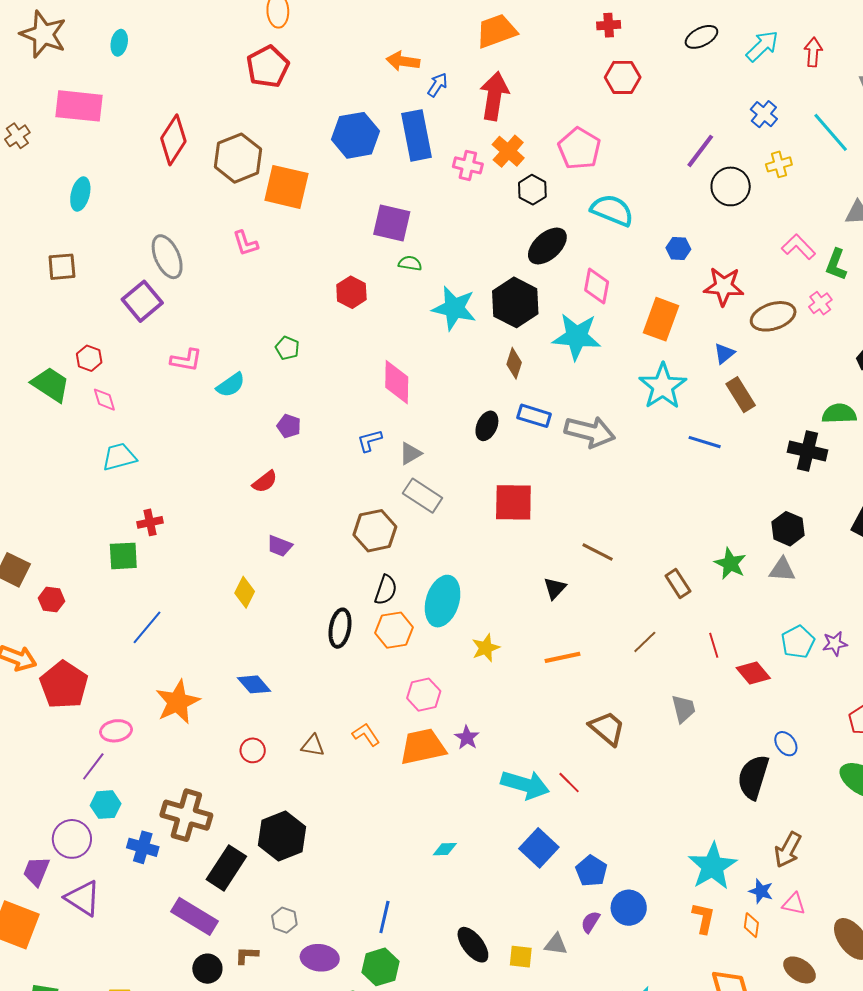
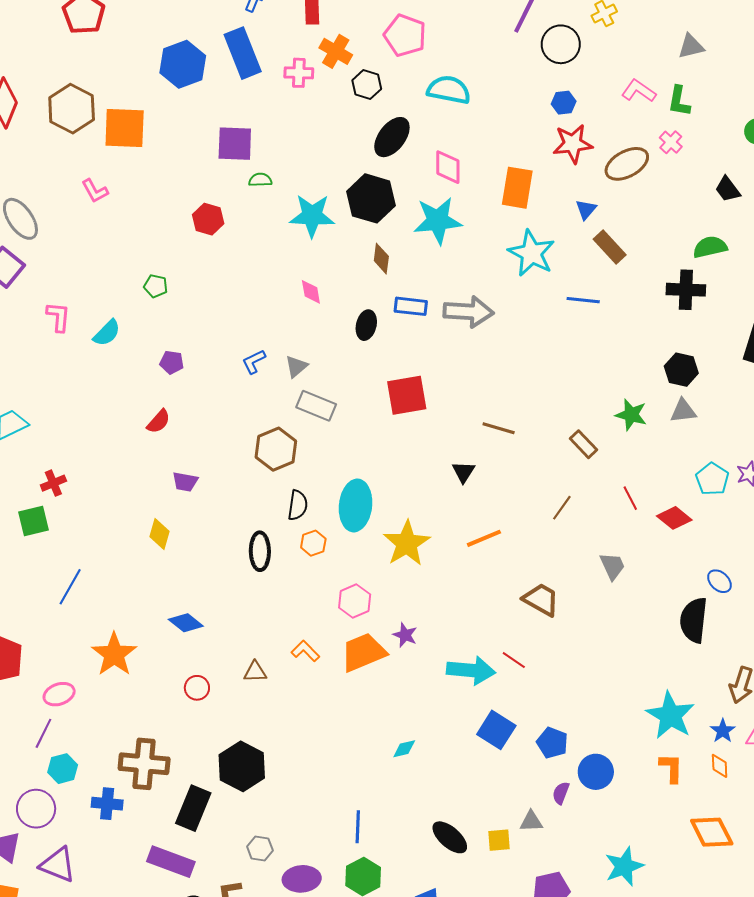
blue hexagon: (678, 249) -> (564, 103), moved
pink L-shape: (186, 360) -> (58, 317), turned -84
pink diamond: (397, 382) -> (311, 292), moved, size x0.6
orange hexagon: (394, 630) -> (313, 543), size x0.7
yellow star: (486, 648) -> (407, 543), size x1.6
blue star: (761, 891) -> (723, 731), turned 30

